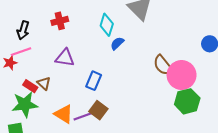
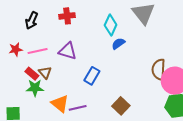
pink line: (21, 52) -> (38, 51), moved
brown semicircle: (163, 65) -> (159, 69), turned 35
green star: (25, 104) -> (35, 88), moved, size x0.7
brown square: (98, 110) -> (121, 106), moved

